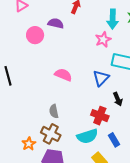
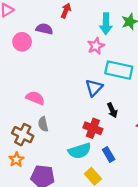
pink semicircle: (63, 75) -> (35, 98), moved
brown cross: (51, 134) -> (23, 135), moved

